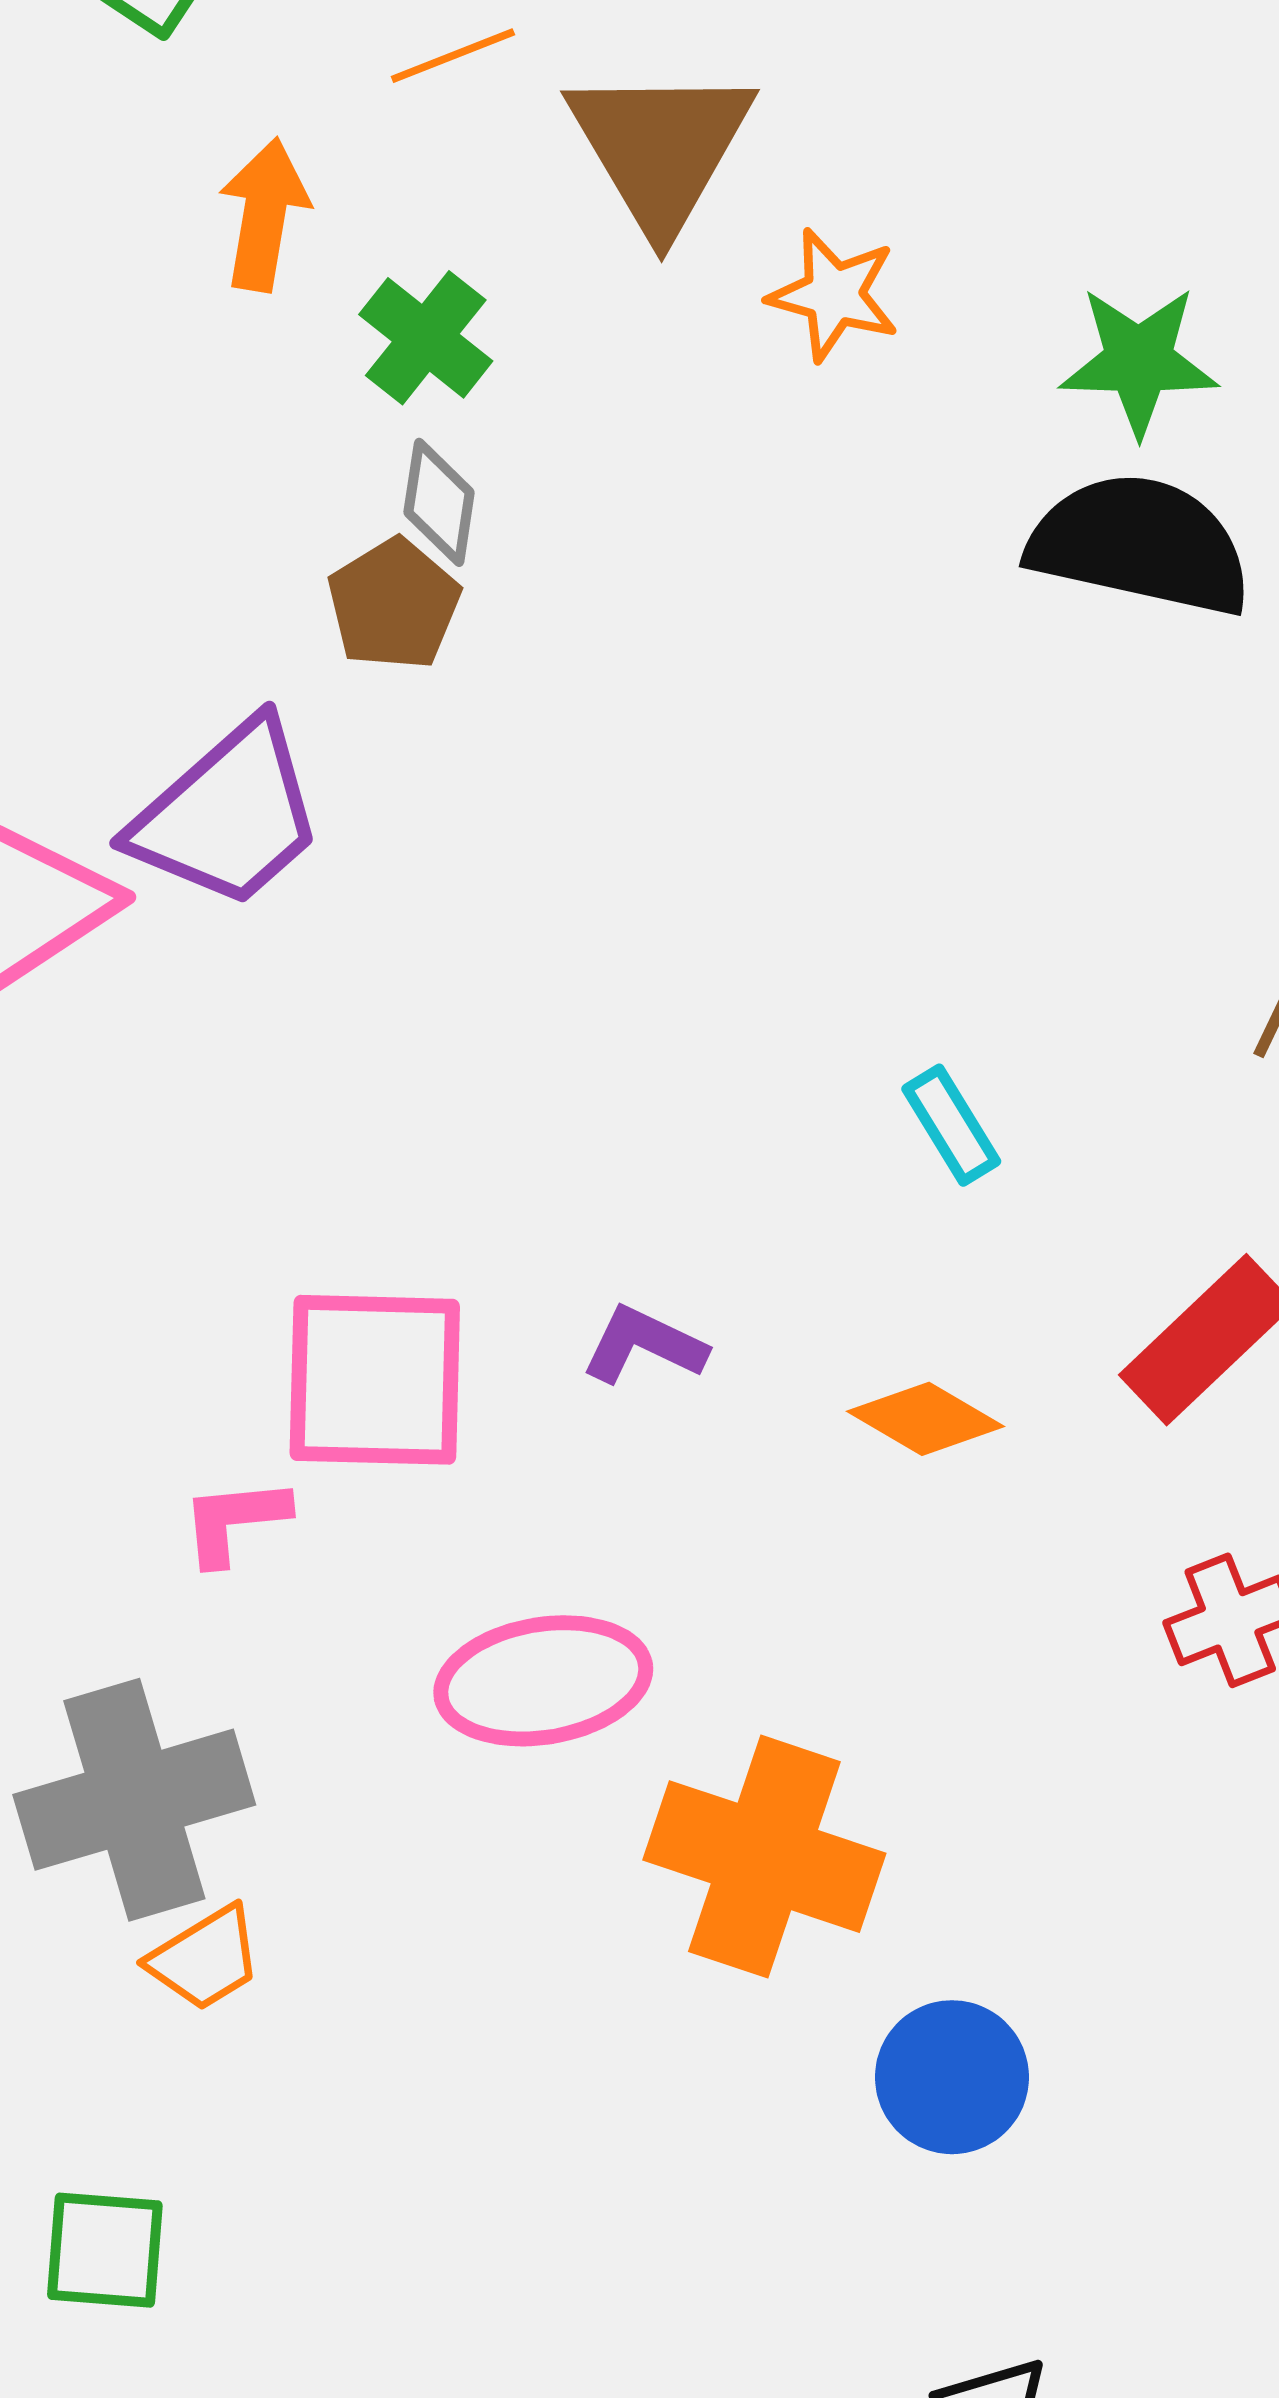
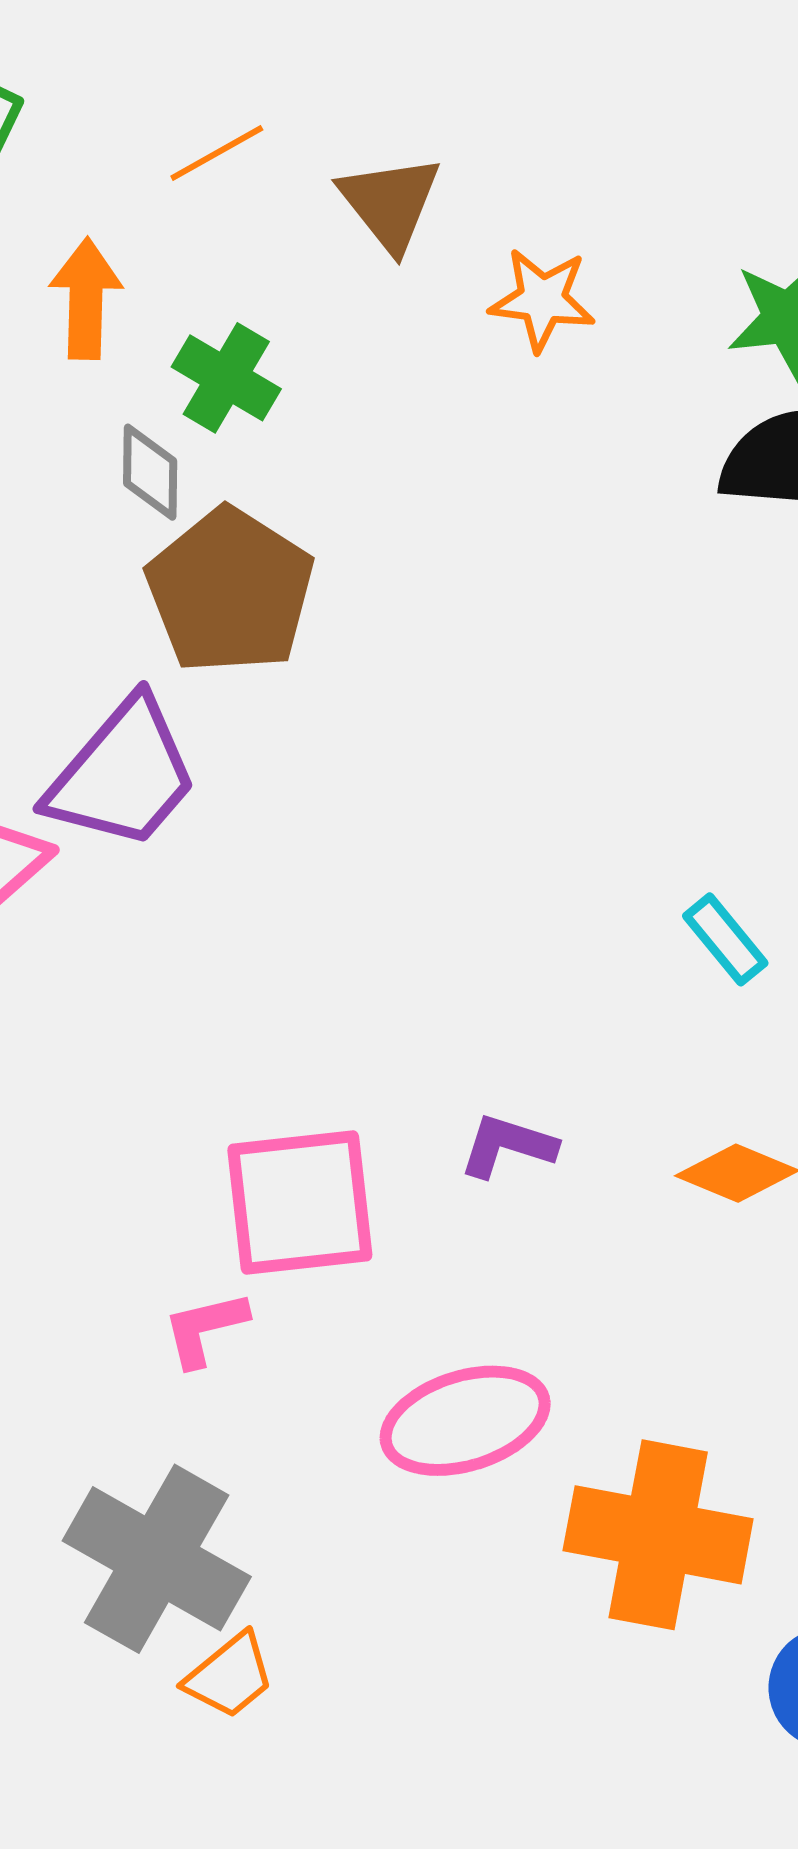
brown triangle: (661, 148) -> (390, 203), size x0.7
gray diamond: (439, 502) -> (150, 472), moved
brown pentagon: (394, 604) -> (230, 591), size x1.6
gray cross: (134, 1800) -> (157, 1559), turned -36

